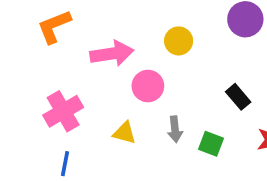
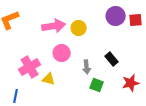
pink arrow: (112, 54) -> (54, 26), moved
pink cross: (63, 111) -> (30, 67), moved
gray arrow: (175, 129) -> (87, 67), moved

